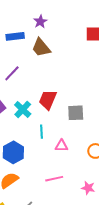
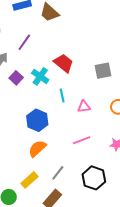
red trapezoid: (48, 100) -> (64, 63), turned 115
gray square: (76, 113) -> (103, 71), moved

